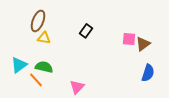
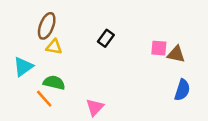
brown triangle: (143, 44) -> (176, 54), turned 49
cyan triangle: (19, 65) -> (23, 67), moved

